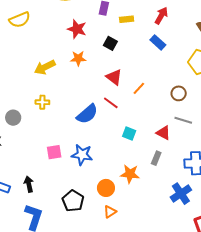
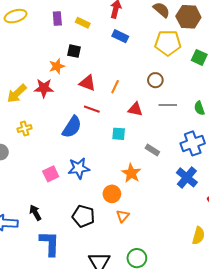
yellow rectangle: (127, 19) -> (83, 23), turned 48
red star: (77, 29) -> (44, 88), moved
orange star: (78, 58) -> (57, 66), moved
red triangle: (163, 133) -> (135, 109), moved
gray rectangle: (156, 158) -> (152, 150), turned -64
orange star: (130, 174) -> (131, 173), turned -30

